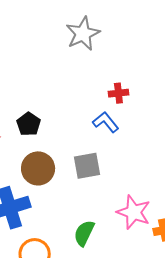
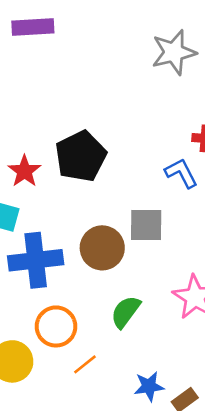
black pentagon: (29, 124) -> (81, 156), size x1.6
brown circle: (38, 168) -> (102, 248), moved

